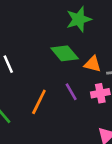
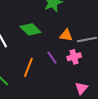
green diamond: (65, 53) -> (30, 29), moved

